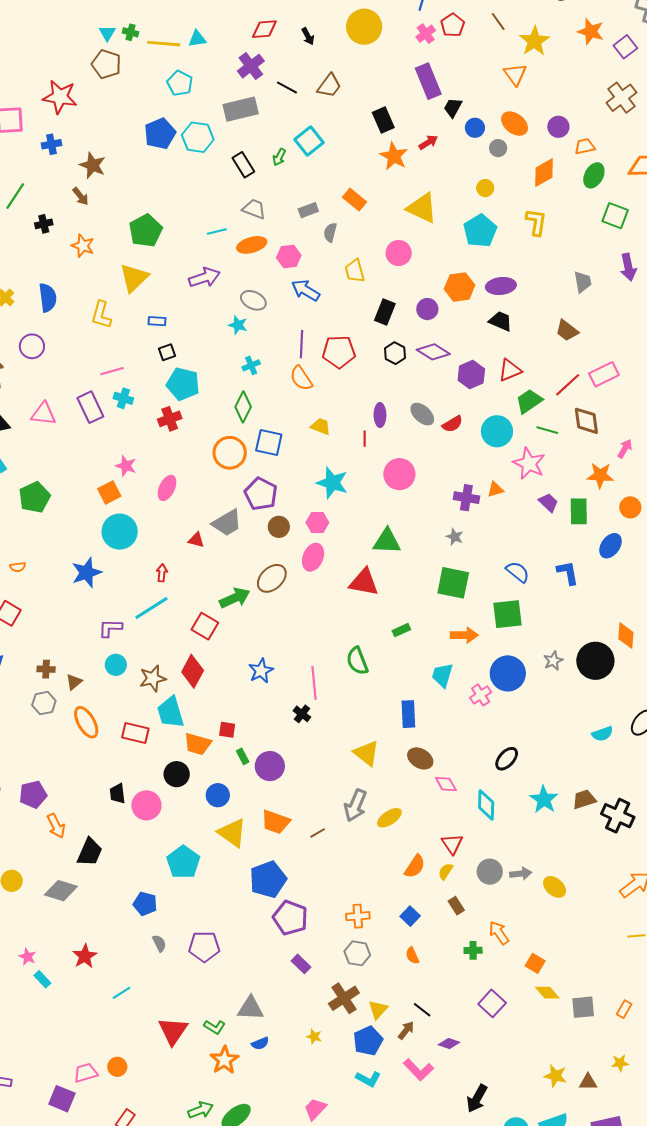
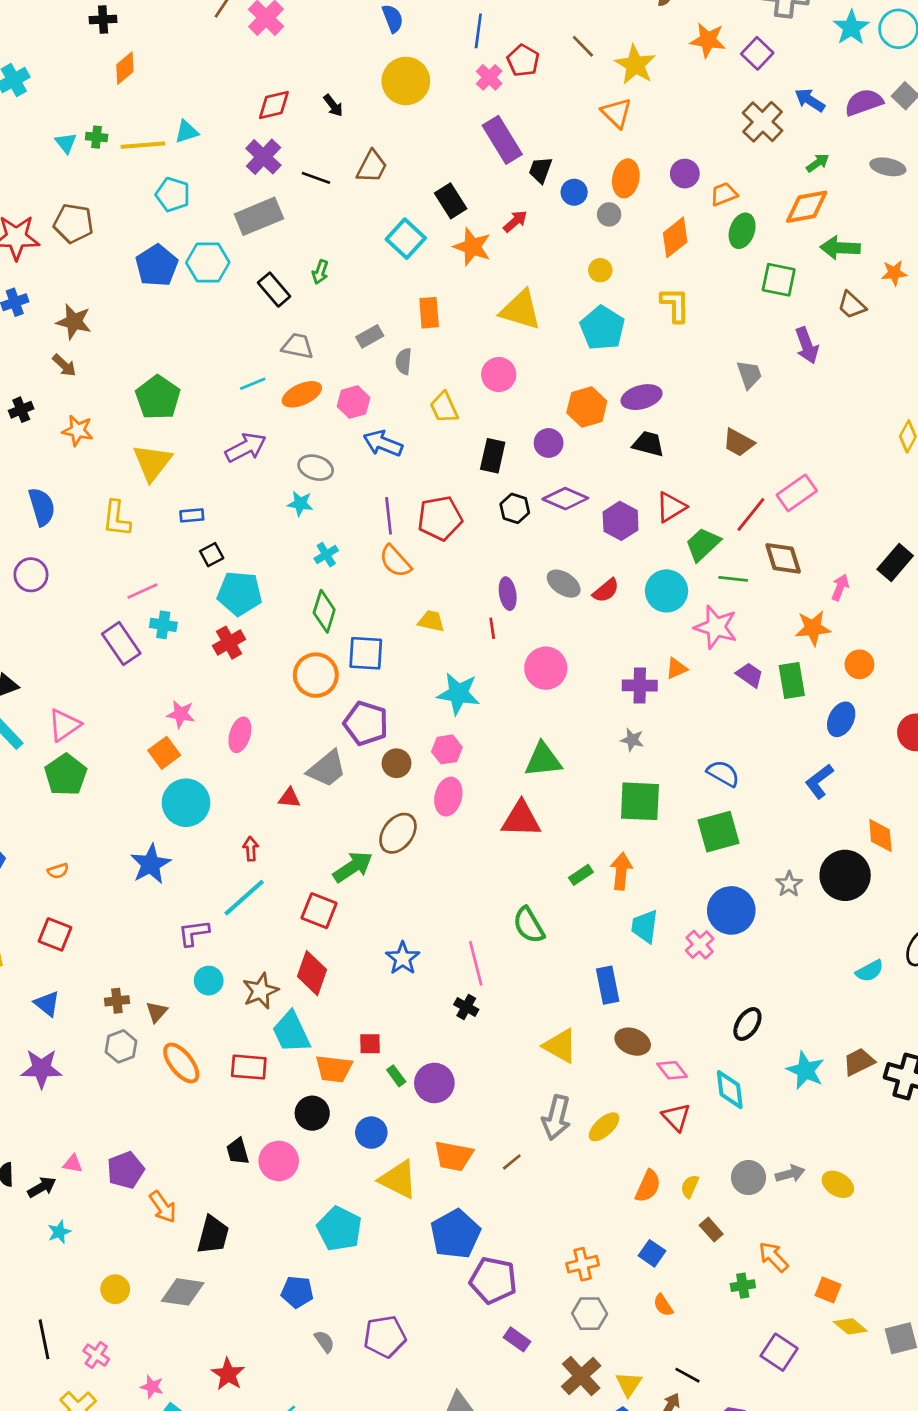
brown pentagon: (106, 64) -> (73, 223), moved
orange ellipse: (515, 124) -> (626, 178), turned 72
cyan square: (309, 141) -> (406, 239), moved
orange rectangle: (355, 200) -> (429, 313), turned 55
pink triangle: (44, 414) -> (64, 725), moved, turned -32
blue L-shape: (568, 573) -> (819, 781), moved, turned -108
orange arrow: (464, 635) -> (621, 871), moved, turned -76
red triangle: (452, 844) -> (676, 1117), moved

